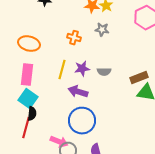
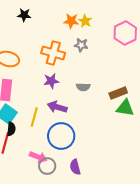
orange cross: (74, 38) -> (53, 53), size x1.6
purple star: (82, 69) -> (51, 81), moved
yellow line: (62, 70) -> (34, 117), moved

